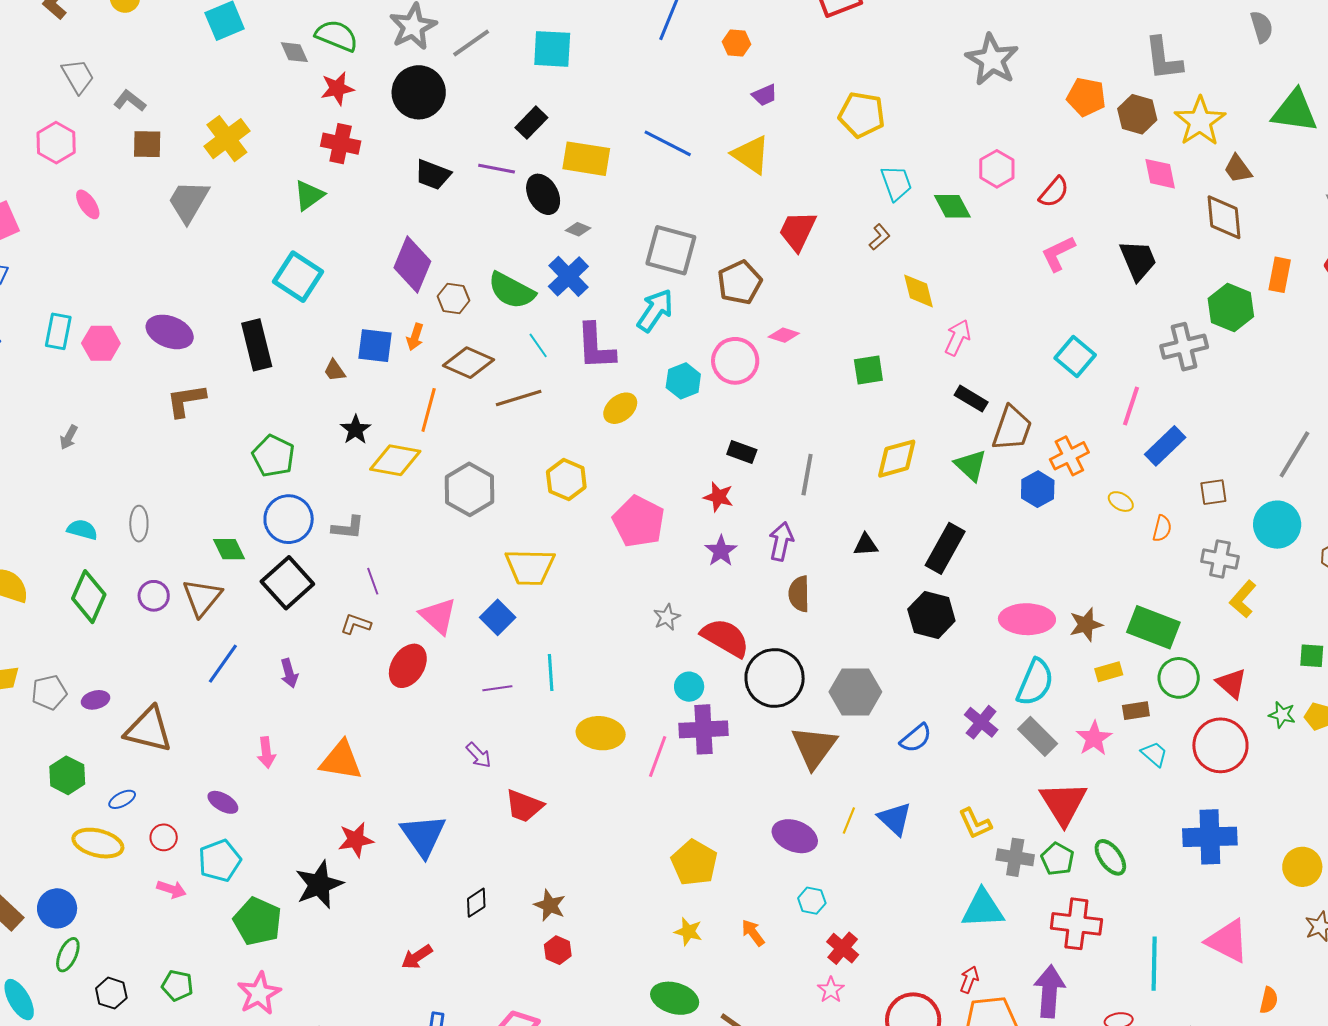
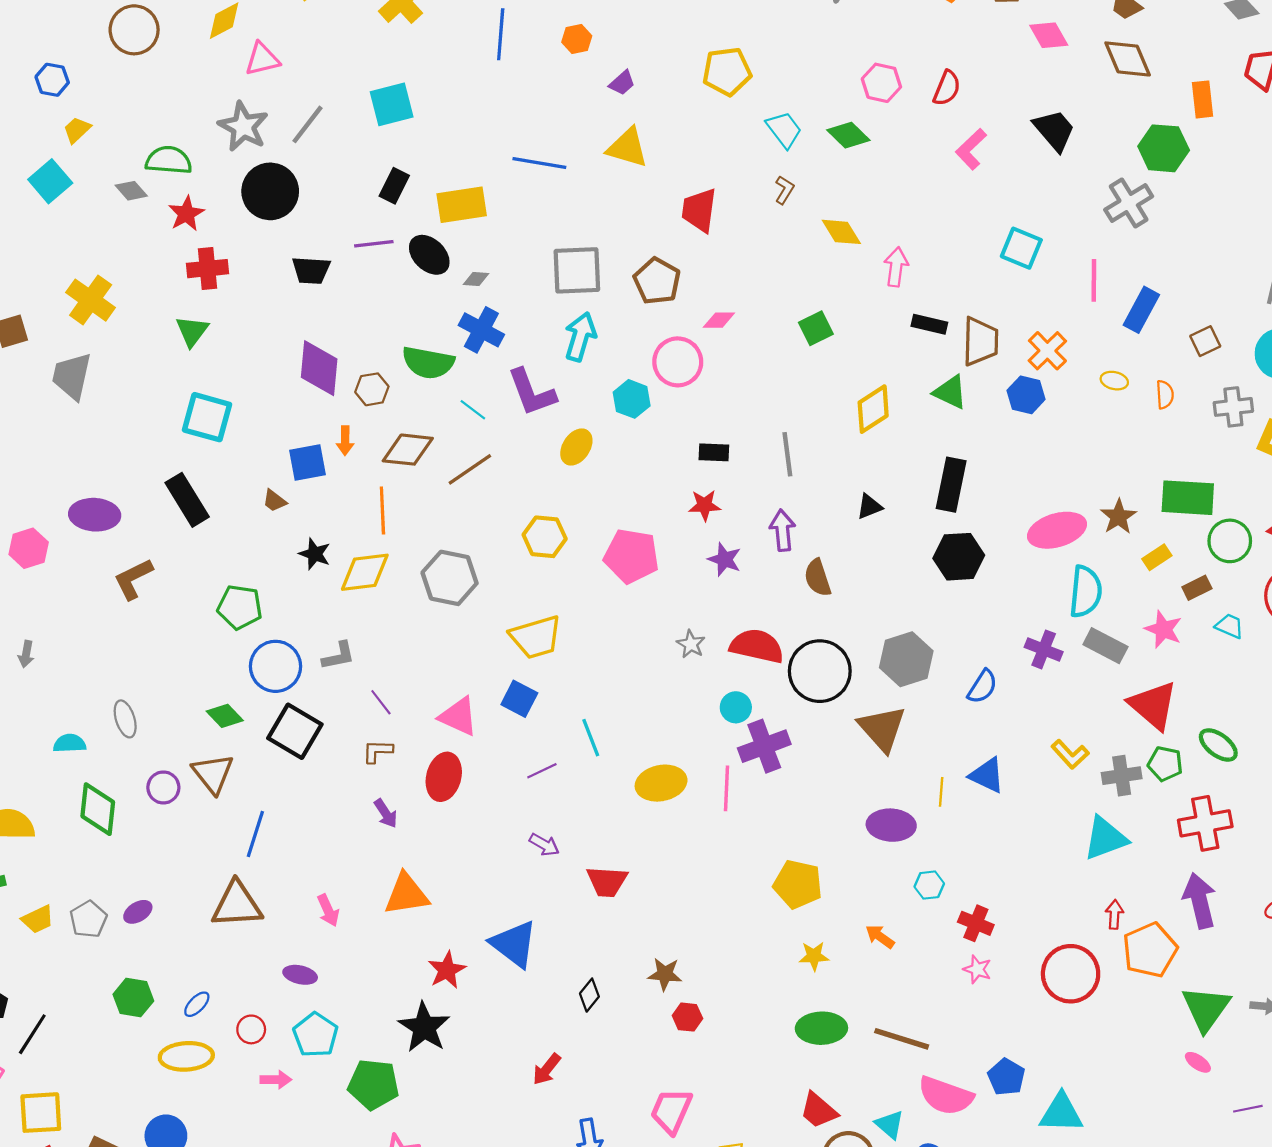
purple arrow: (289, 673) -> (386, 813), moved
brown triangle: (148, 730) -> (237, 905), moved

